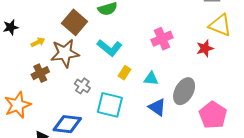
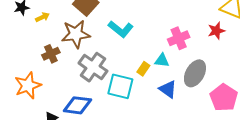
pink cross: (162, 39) -> (179, 38), moved
yellow arrow: (38, 42) -> (42, 17), moved
yellow rectangle: (124, 73) -> (143, 69), moved
gray cross: (82, 86) -> (93, 67), size x1.8

